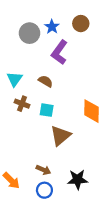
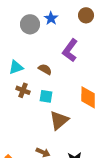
brown circle: (81, 24) -> (86, 15), moved
purple L-shape: (59, 52) -> (70, 50), moved
cyan triangle: (15, 79) -> (16, 67), turned 35

